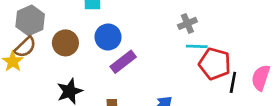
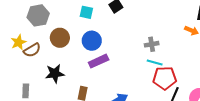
brown semicircle: (25, 47) -> (32, 50), moved
red pentagon: (215, 64) -> (165, 78), turned -30

